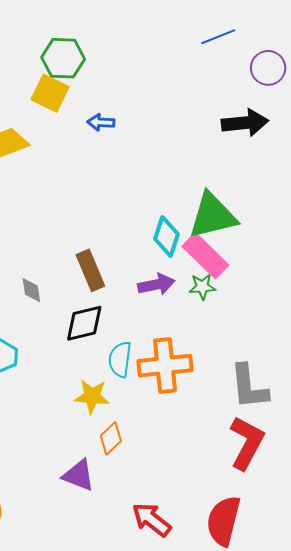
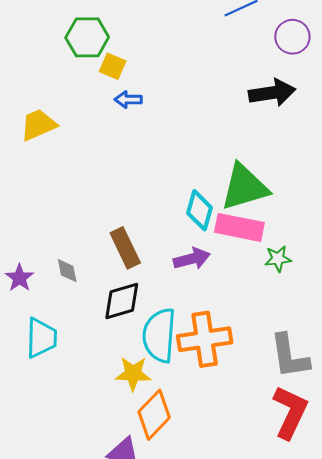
yellow square: (50, 93) -> (113, 66), moved, size x0.7
pink rectangle: (205, 256) -> (239, 227), turned -30
green star: (202, 287) -> (278, 259), moved
cyan semicircle: (120, 359) -> (159, 335), size x1.5
orange diamond: (111, 438) -> (154, 415), size x1.5

